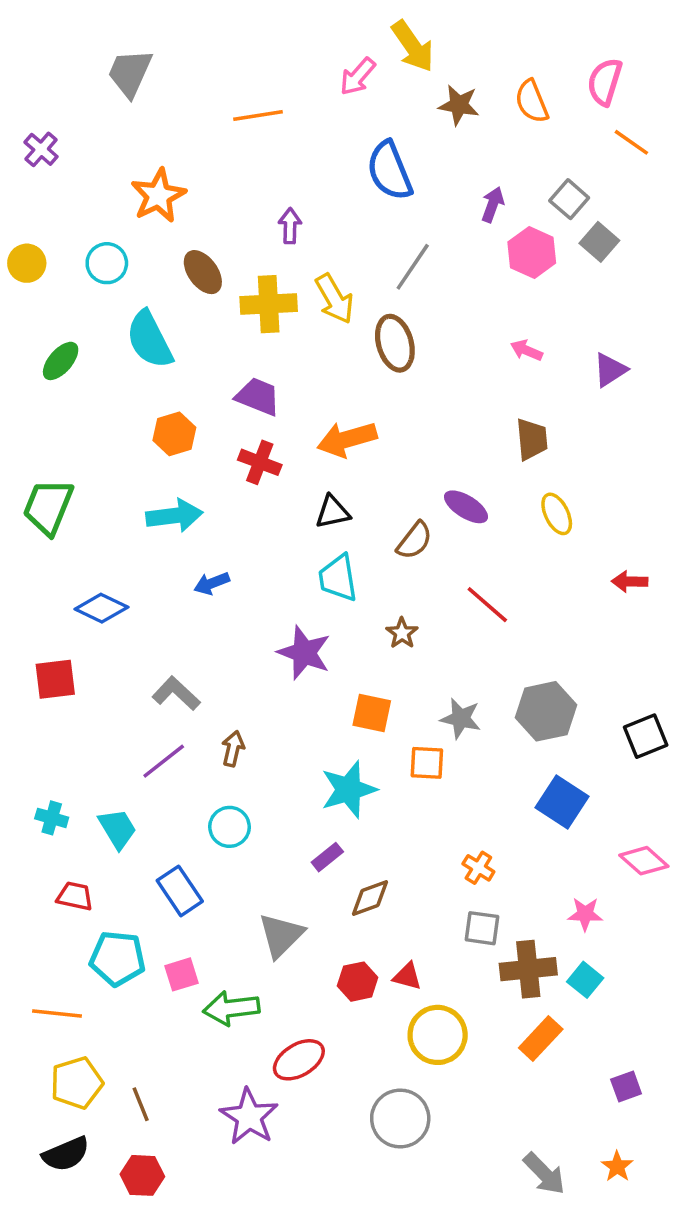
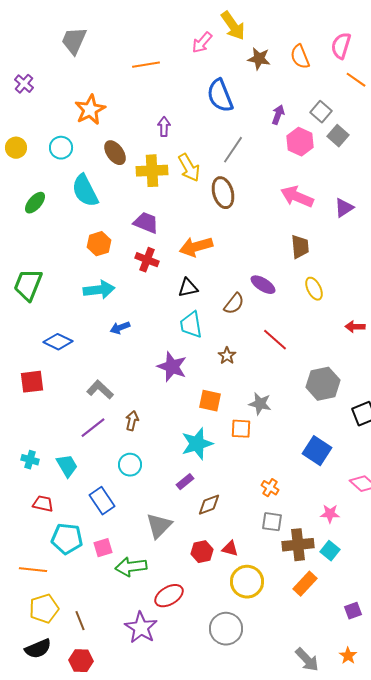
pink arrow: (526, 350) -> (297, 197), size x1.8
gray hexagon: (546, 711) -> (323, 384), moved

